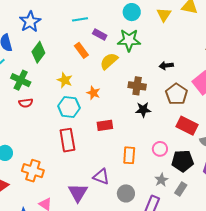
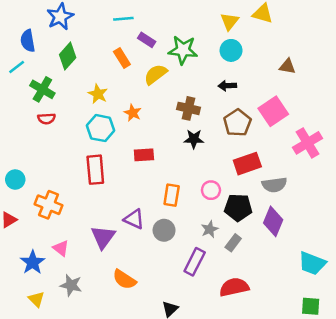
cyan circle: (132, 12) -> (231, 50), moved
red rectangle: (187, 126) -> (247, 164), turned -50
gray circle: (126, 193) -> (164, 230), moved

